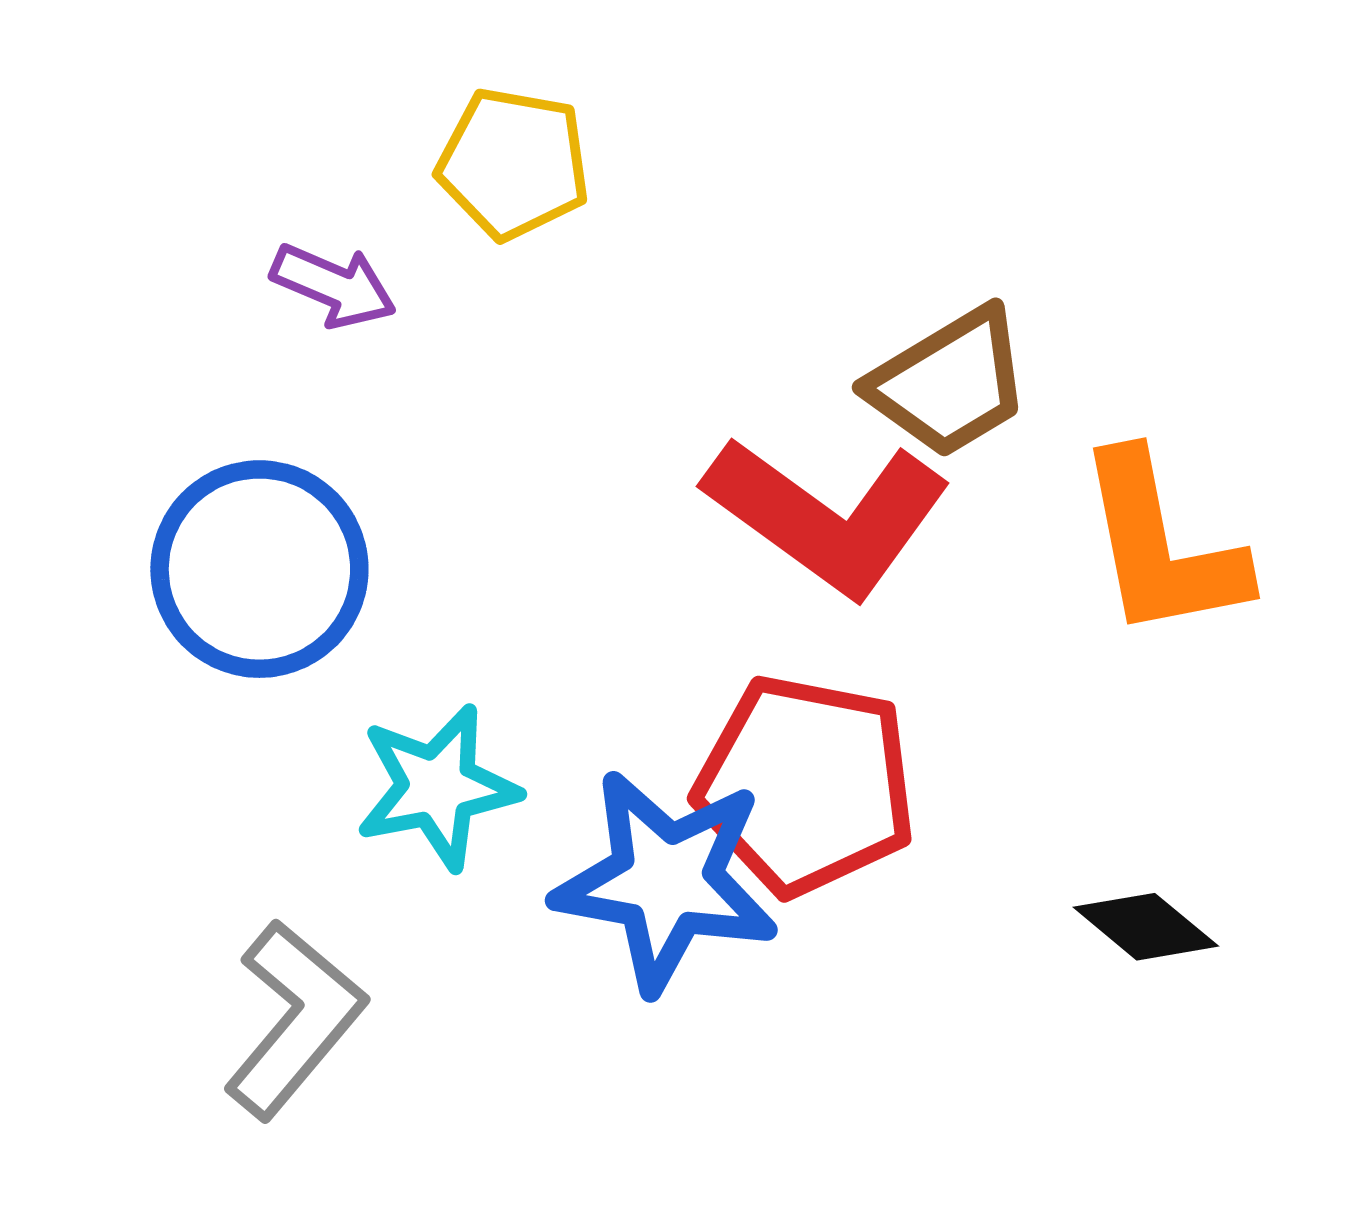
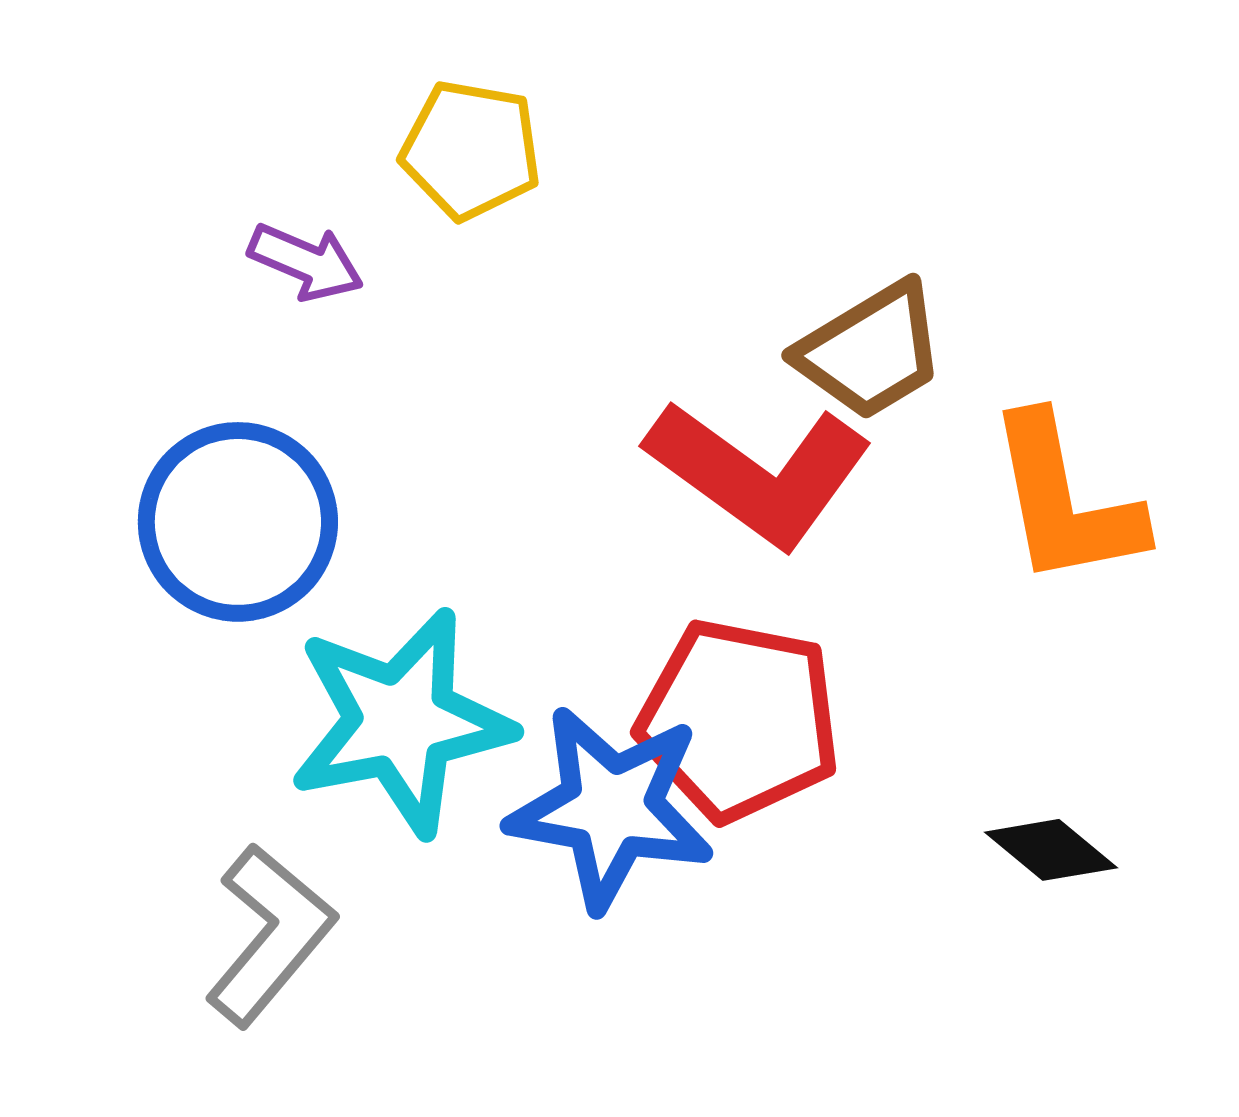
cyan star: (437, 787) -> (401, 722), size x1.5

